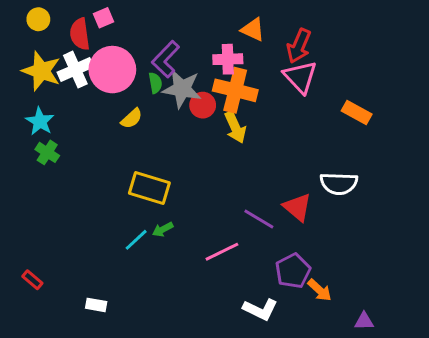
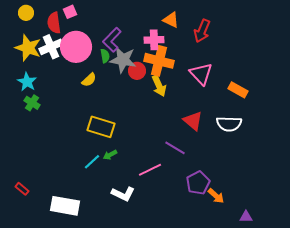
pink triangle: (300, 77) -> (201, 74), moved
orange rectangle: (357, 113) -> (238, 90), moved
red triangle: (297, 207) -> (193, 121), moved
white rectangle: (96, 305) -> (65, 206), size x2.0
white L-shape: (260, 309) -> (123, 194), moved

